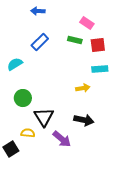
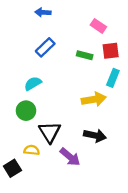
green rectangle: (75, 40) -> (85, 55), moved
cyan semicircle: (15, 64) -> (33, 84), moved
cyan rectangle: (100, 69) -> (113, 78), turned -63
yellow arrow: (83, 88) -> (94, 99), size x1.5

